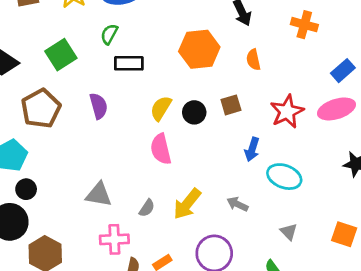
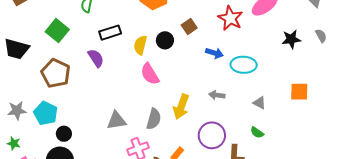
black rectangle: (129, 63) -> (110, 33), moved
blue arrow: (252, 149) -> (214, 53), turned -72
gray semicircle: (147, 208) -> (154, 119), size x1.5

